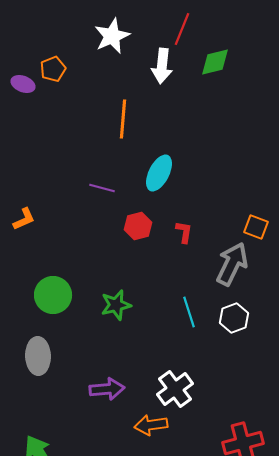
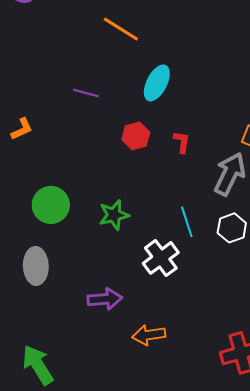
orange line: (123, 119) -> (121, 29), turned -63
purple line: (102, 188) -> (86, 93), moved
white cross: (175, 389) -> (161, 258), moved

